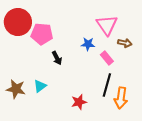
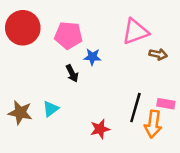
pink triangle: (107, 25) -> (135, 32), turned 45
pink pentagon: (42, 34) -> (68, 35), moved
blue star: (88, 44) -> (92, 57), moved
pink rectangle: (107, 58) -> (166, 104), moved, turned -40

